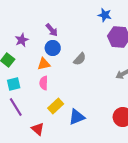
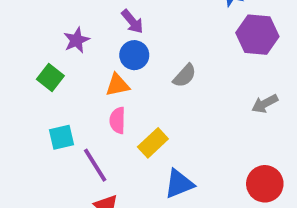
cyan square: (14, 84) -> (62, 137), moved
yellow rectangle: (56, 106) -> (153, 143), moved
purple line: (16, 107) -> (95, 165), moved

